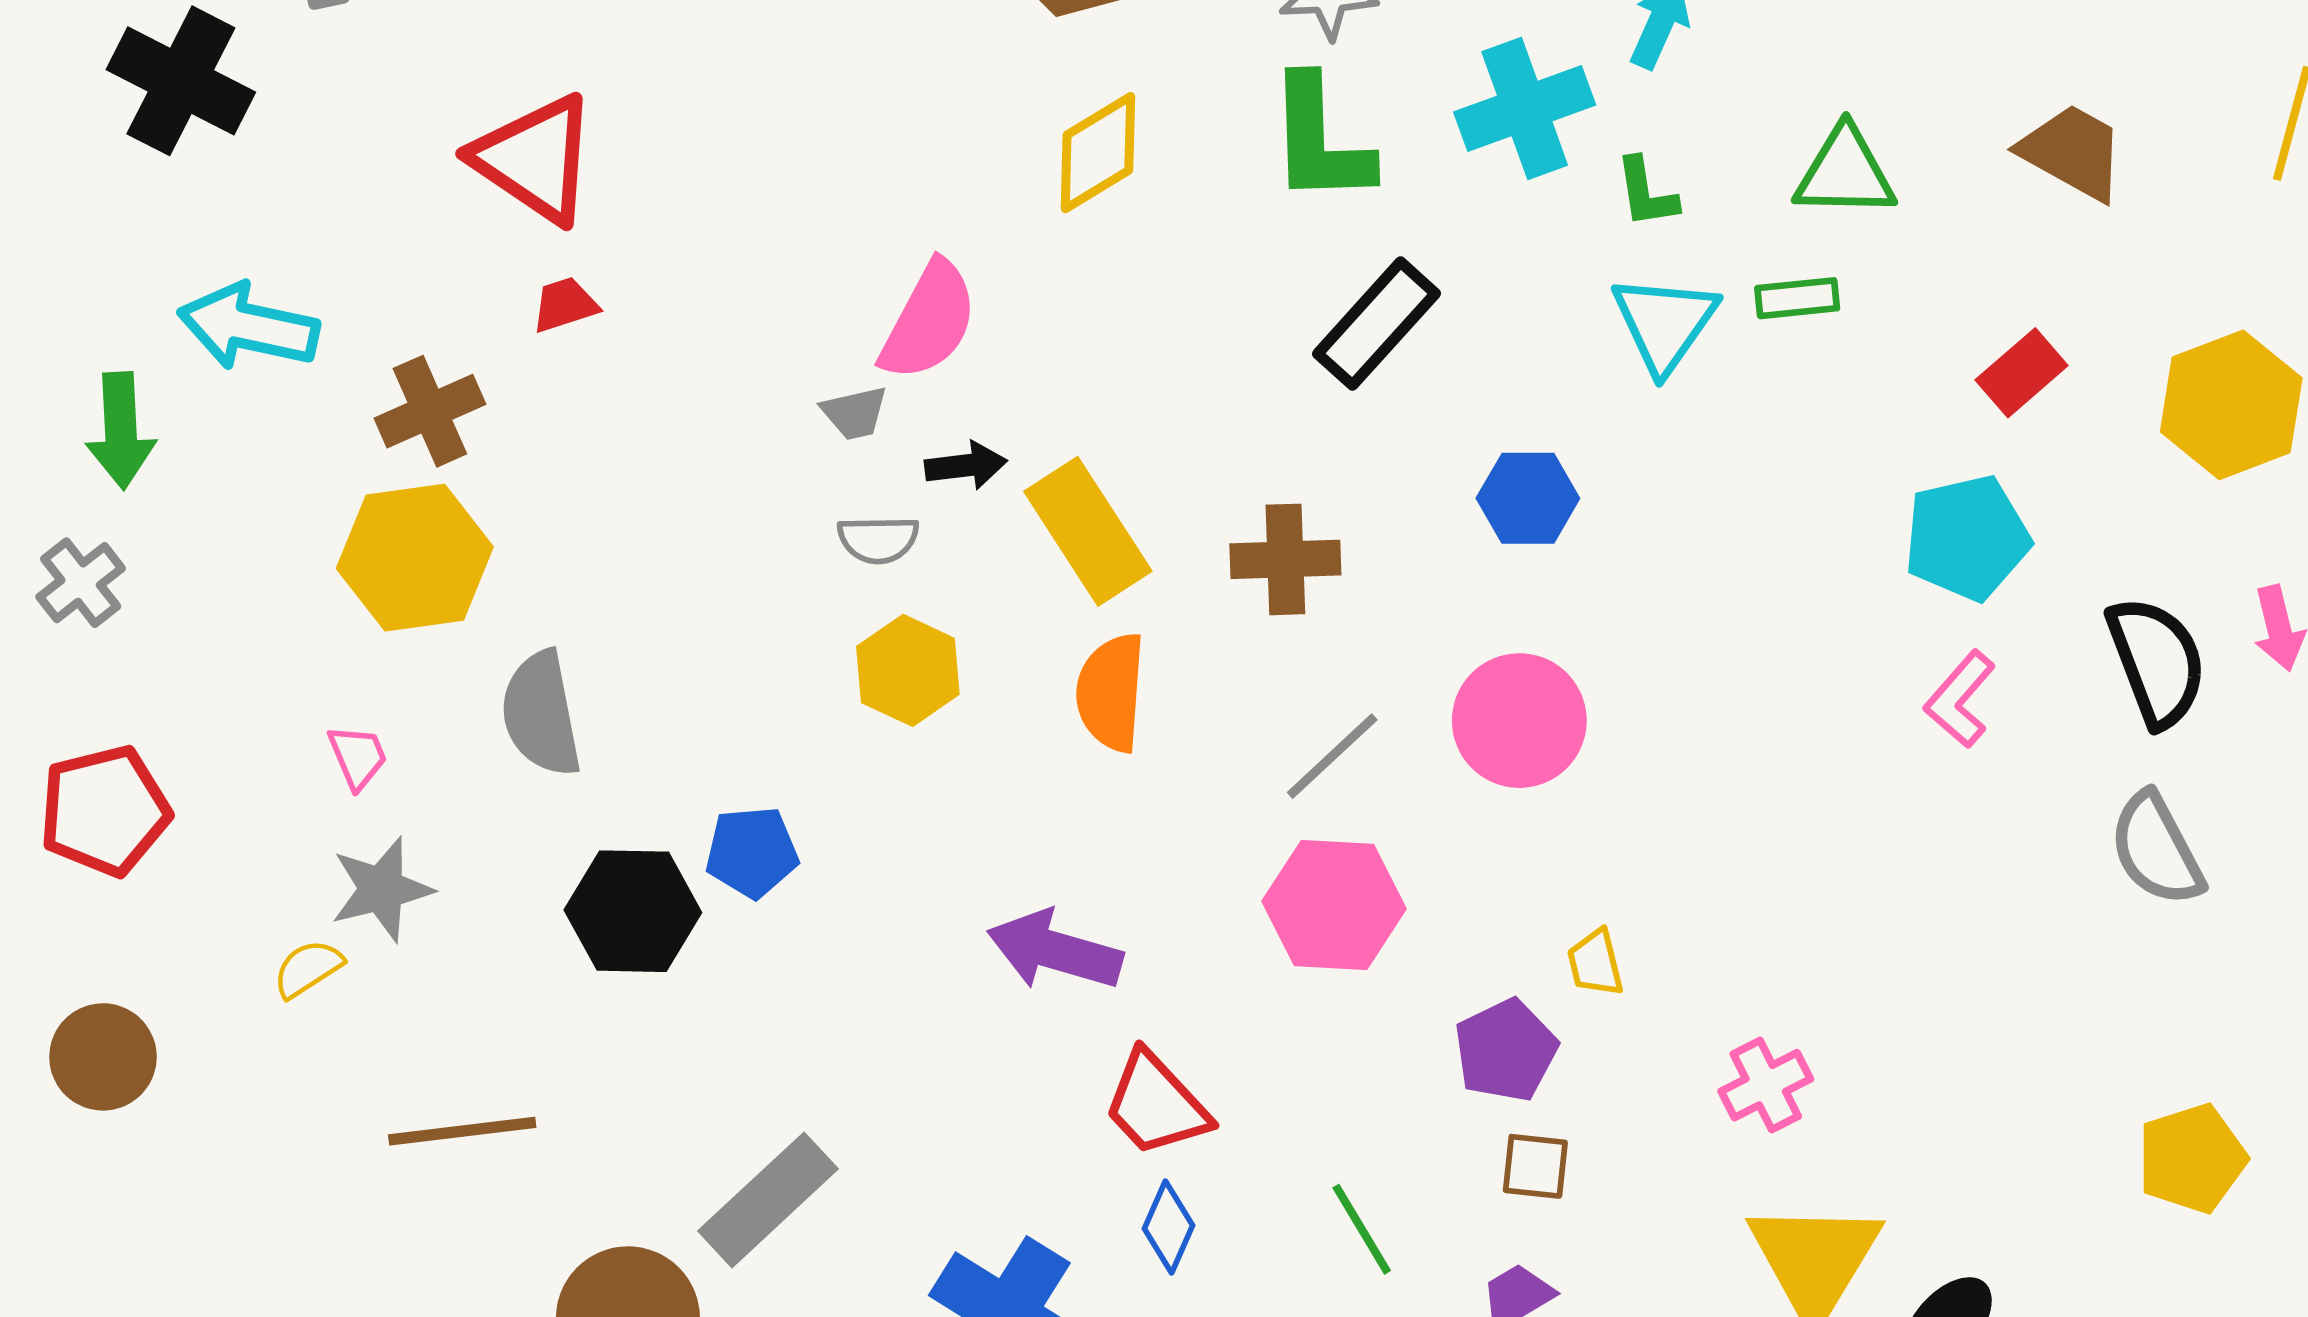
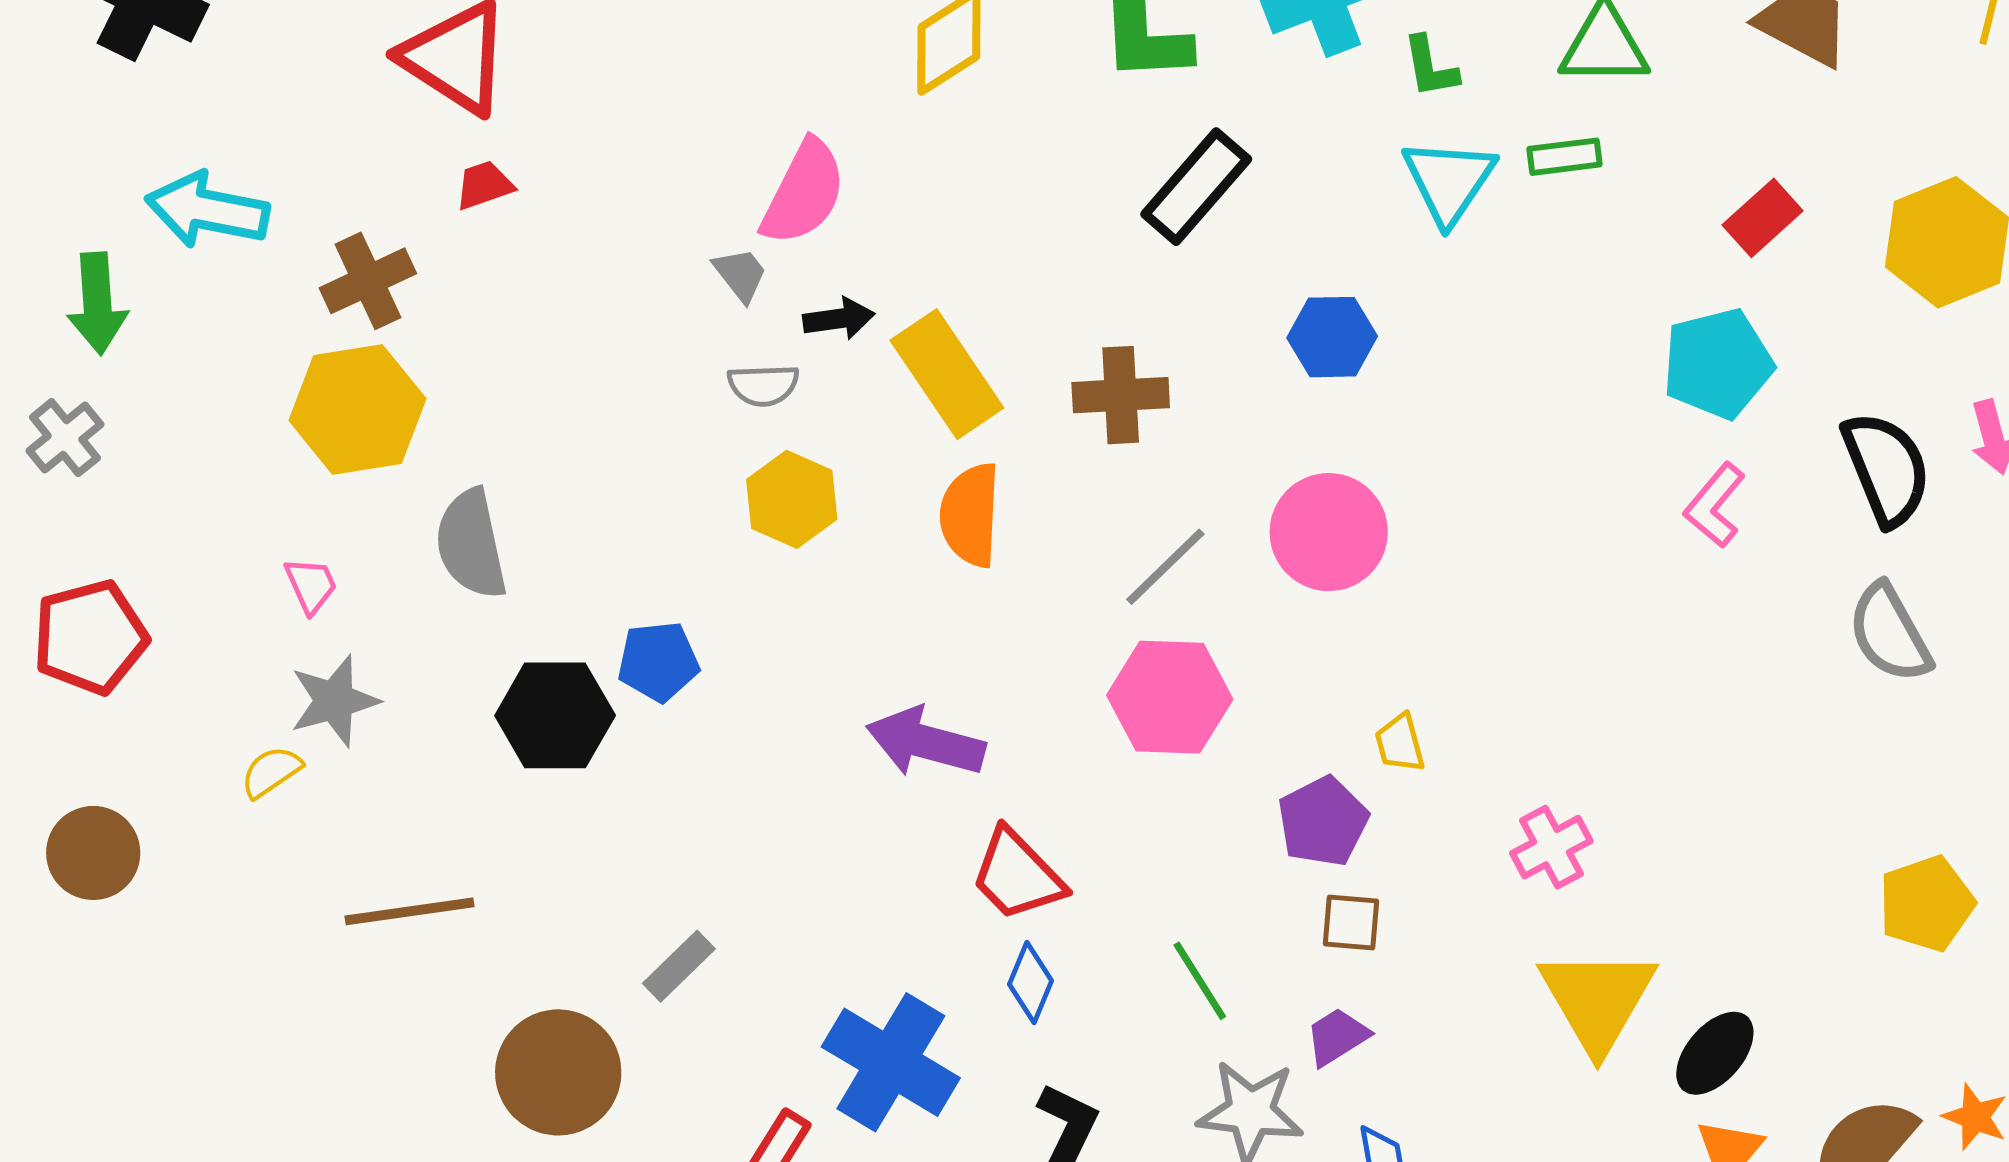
gray trapezoid: (855, 413) -> (740, 275), turned -114
gray rectangle: (768, 1200) -> (679, 966), size x0.6

